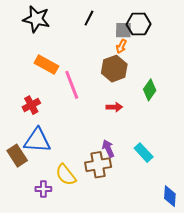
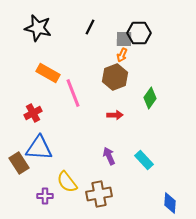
brown cross: (98, 165) -> (99, 194), moved

